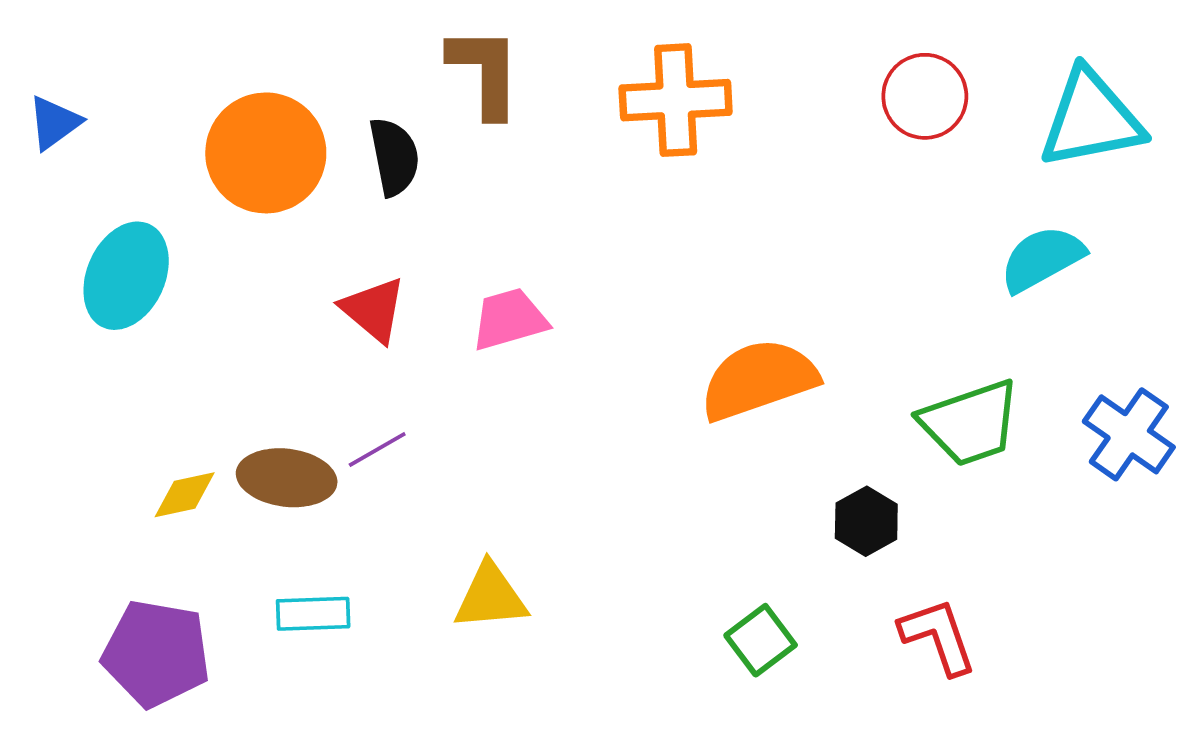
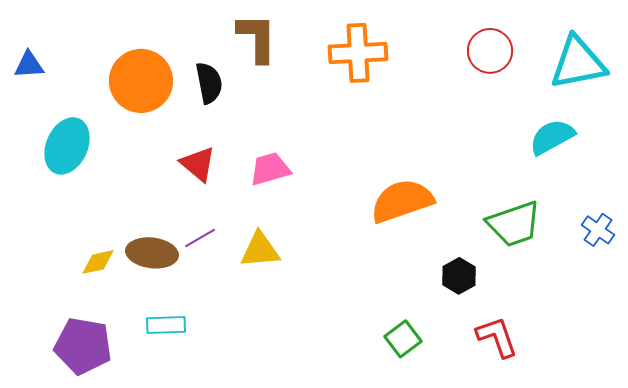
blue triangle: (54, 123) -> (29, 65), turned 32
blue cross: (1129, 434) -> (598, 230), size x0.7
yellow triangle: (491, 597) -> (260, 250), moved

